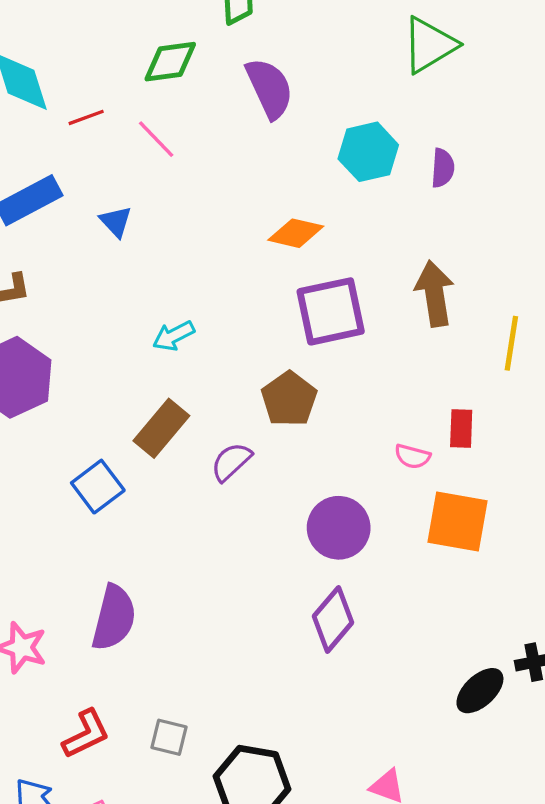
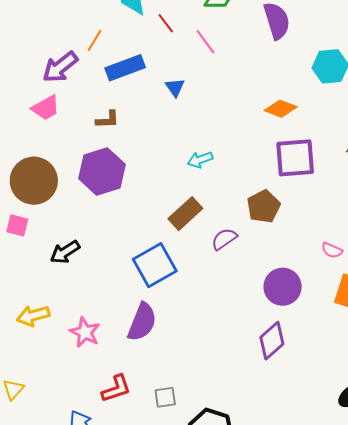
red line: (86, 117) -> (166, 23), turned 65
blue square: (98, 487) -> (155, 265), moved, size x1.4
gray square: (169, 737) -> (165, 397), turned -30

